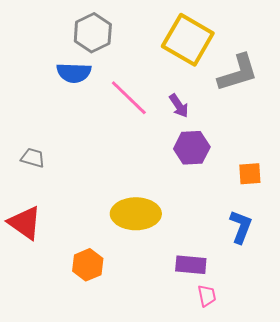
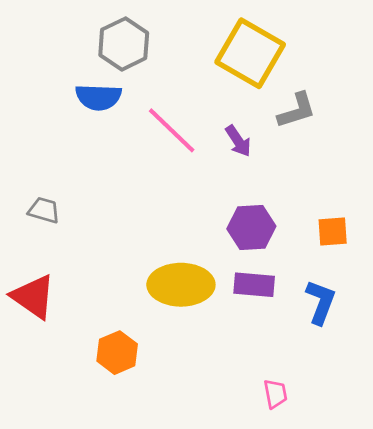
gray L-shape: (238, 73) -> (297, 110), moved, size x0.7
purple hexagon: (192, 148) -> (251, 227), moved
purple rectangle: (191, 265) -> (254, 285), moved

